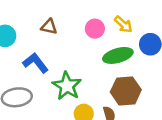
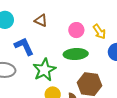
green ellipse: (118, 55) -> (76, 54), moved

